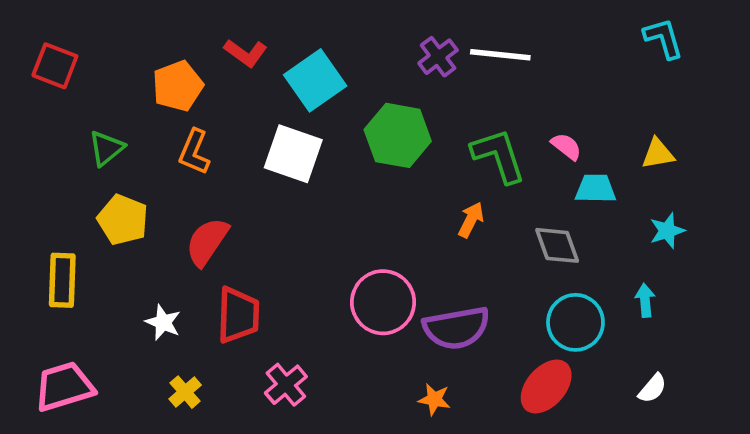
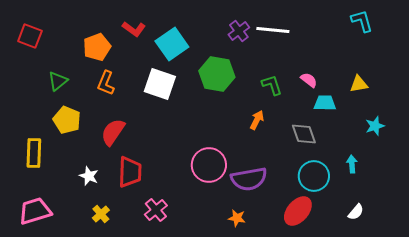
green L-shape: (498, 156) -> (272, 85), size x0.7
cyan star: (667, 231) -> (375, 126), moved

